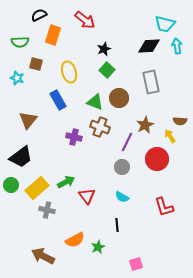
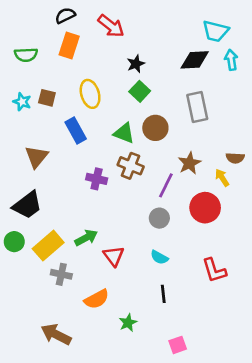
black semicircle: (39, 15) -> (65, 15), moved
brown square: (36, 64) -> (47, 98), moved
black line: (117, 225) -> (163, 294), moved
orange semicircle: (75, 240) -> (97, 299), moved

